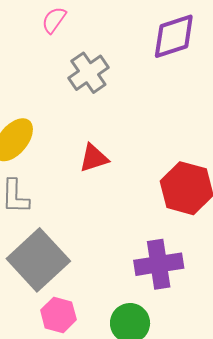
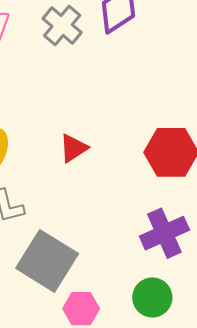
gray cross: (88, 73) -> (62, 25), moved

